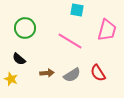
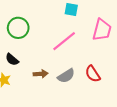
pink line: (70, 41) -> (64, 41), turned -70

